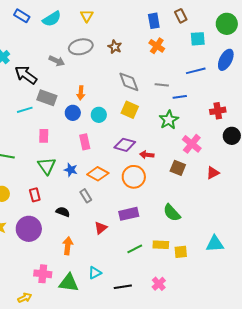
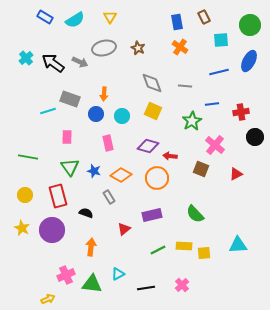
black arrow: (26, 75) -> (53, 63), moved
blue line: (180, 97) -> (212, 104), moved
red rectangle: (35, 195) -> (58, 196), size x1.6
pink cross: (43, 274) -> (66, 275), turned -30

